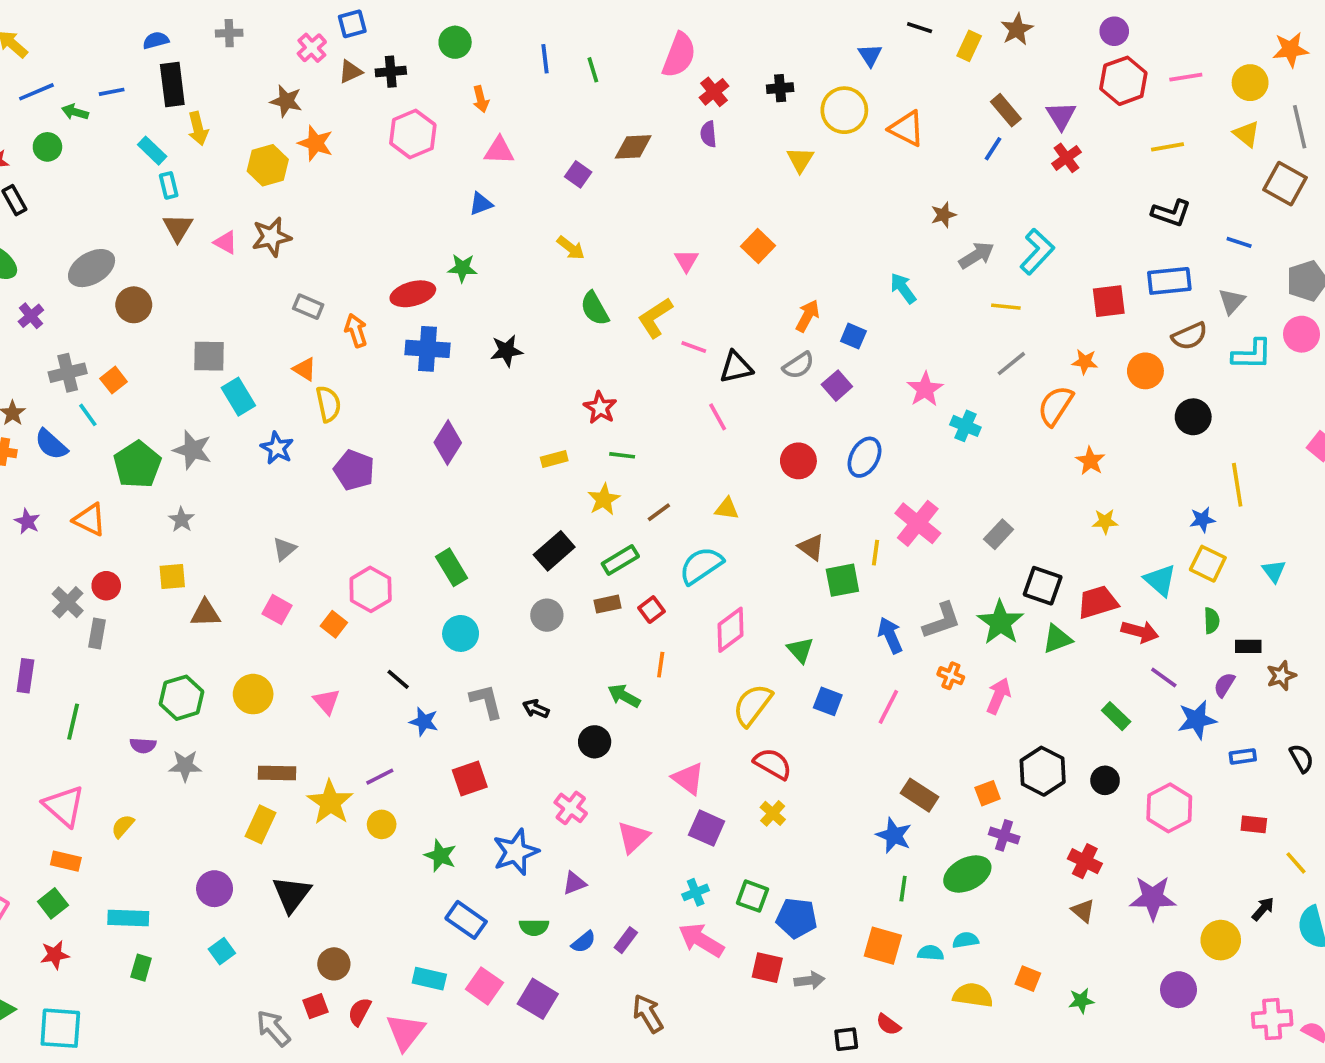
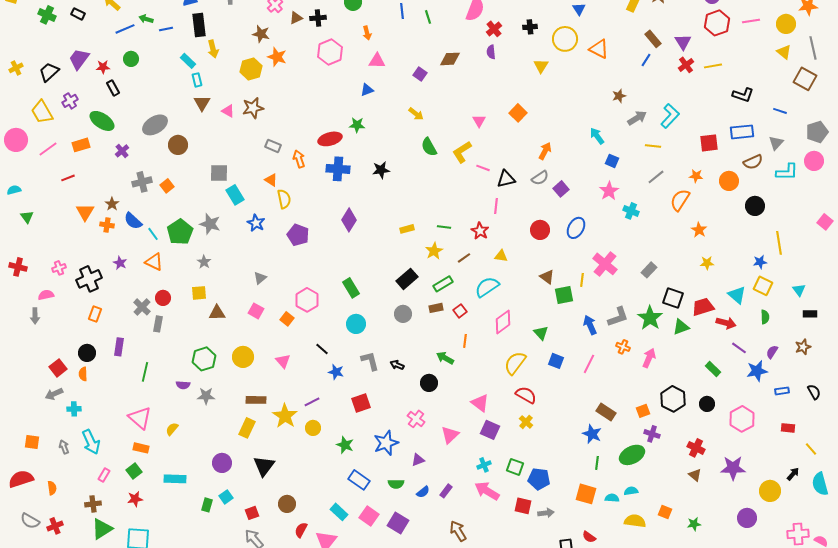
green arrow: (75, 112) -> (146, 19), moved
yellow line: (1167, 147) -> (713, 66), moved
blue square: (853, 336) -> (612, 161), moved
red star: (600, 408) -> (480, 231), moved
cyan line: (88, 415) -> (153, 234), moved
pink line: (718, 417) -> (496, 206), turned 35
black rectangle: (1248, 646) -> (810, 314), moved
green rectangle: (141, 968) -> (207, 505), moved
cyan rectangle: (429, 979) -> (339, 512), turned 30
red square: (316, 1006) -> (252, 513), moved

